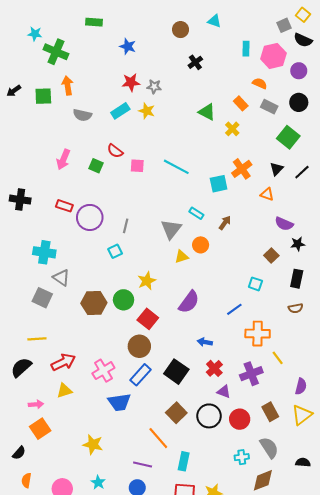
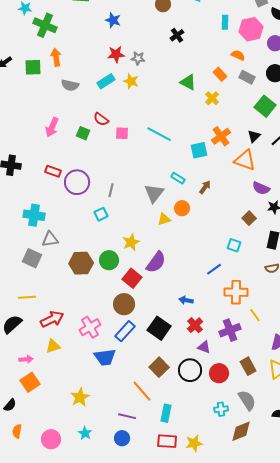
orange triangle: (267, 194) -> (245, 160), size x1.6
gray triangle: (61, 278) -> (50, 239), turned -42
purple semicircle: (189, 302) -> (156, 262), moved
yellow star: (93, 444) -> (80, 397), turned 30

